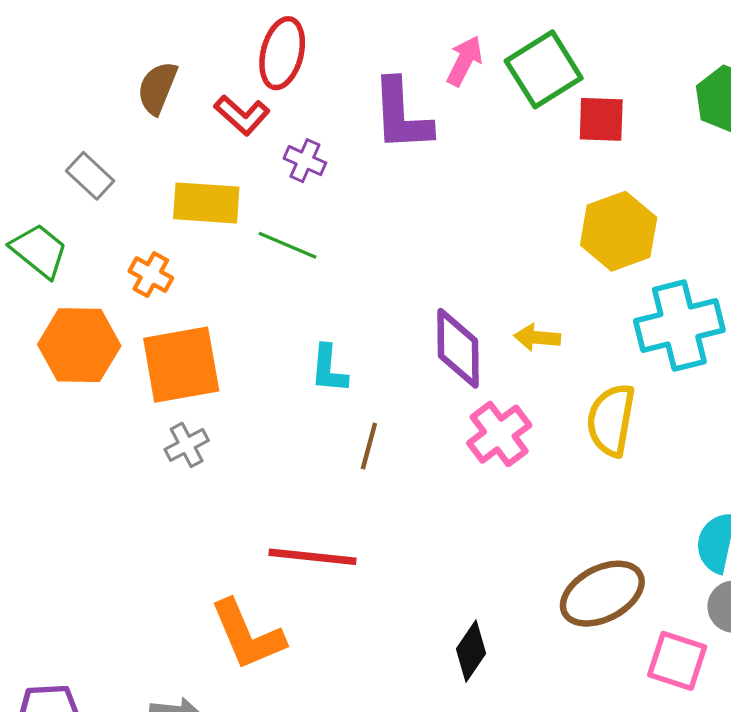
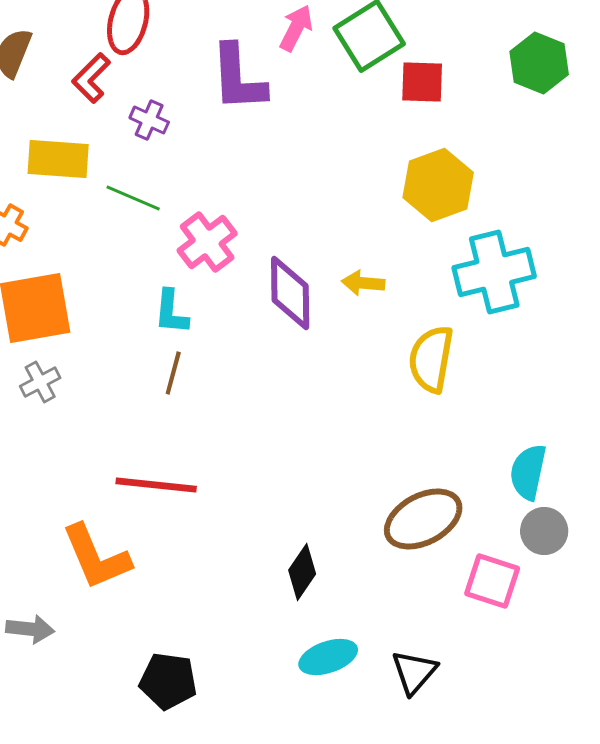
red L-shape: (242, 115) -> (91, 78), turned 93
pink cross: (499, 434) -> (207, 242), moved
brown line: (369, 446) -> (173, 373), moved

